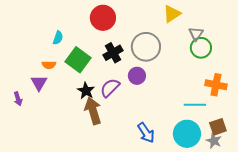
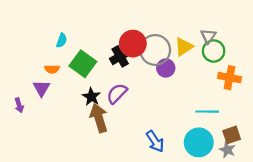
yellow triangle: (172, 14) -> (184, 47), moved
red circle: (103, 18) -> (133, 44), moved
purple circle: (137, 76) -> (166, 68), moved
orange cross: (216, 85) -> (230, 78), moved

